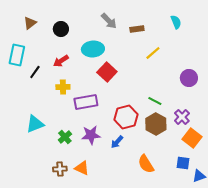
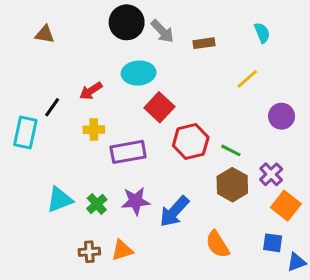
brown triangle: (30, 23) -> (45, 34), turned 48
black circle: (61, 29) -> (127, 22), moved, size x1.5
yellow line: (153, 53) -> (247, 79), moved
cyan rectangle: (17, 55) -> (25, 133), moved
red hexagon: (126, 117) -> (191, 141), moved
cyan triangle: (35, 124) -> (60, 200), moved
blue arrow: (117, 142) -> (174, 211), size x1.6
orange triangle: (82, 168) -> (122, 250), turned -42

